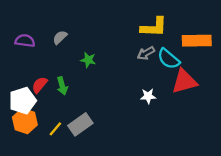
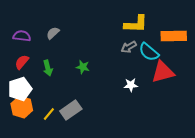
green star: (88, 60) -> (83, 67), moved
red semicircle: (40, 85) -> (22, 62), moved
green arrow: (62, 86) -> (48, 68), moved

